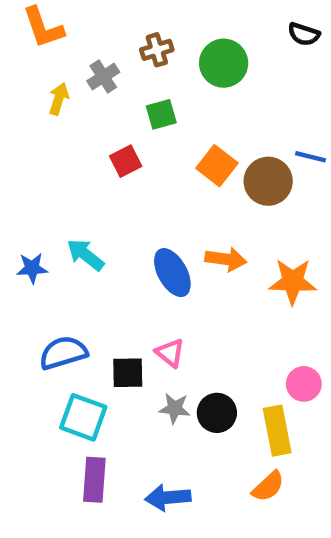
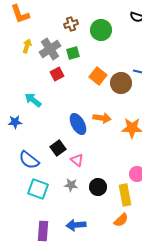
gray cross: (103, 77) -> (50, 49), moved, size x1.5
cyan arrow: (85, 255) -> (33, 100), moved
blue semicircle: (63, 353) -> (29, 160), turned -125
black square: (128, 373) -> (58, 148), moved, turned -35
gray star: (175, 408) -> (71, 185), moved
purple rectangle: (94, 480) -> (43, 231), moved

